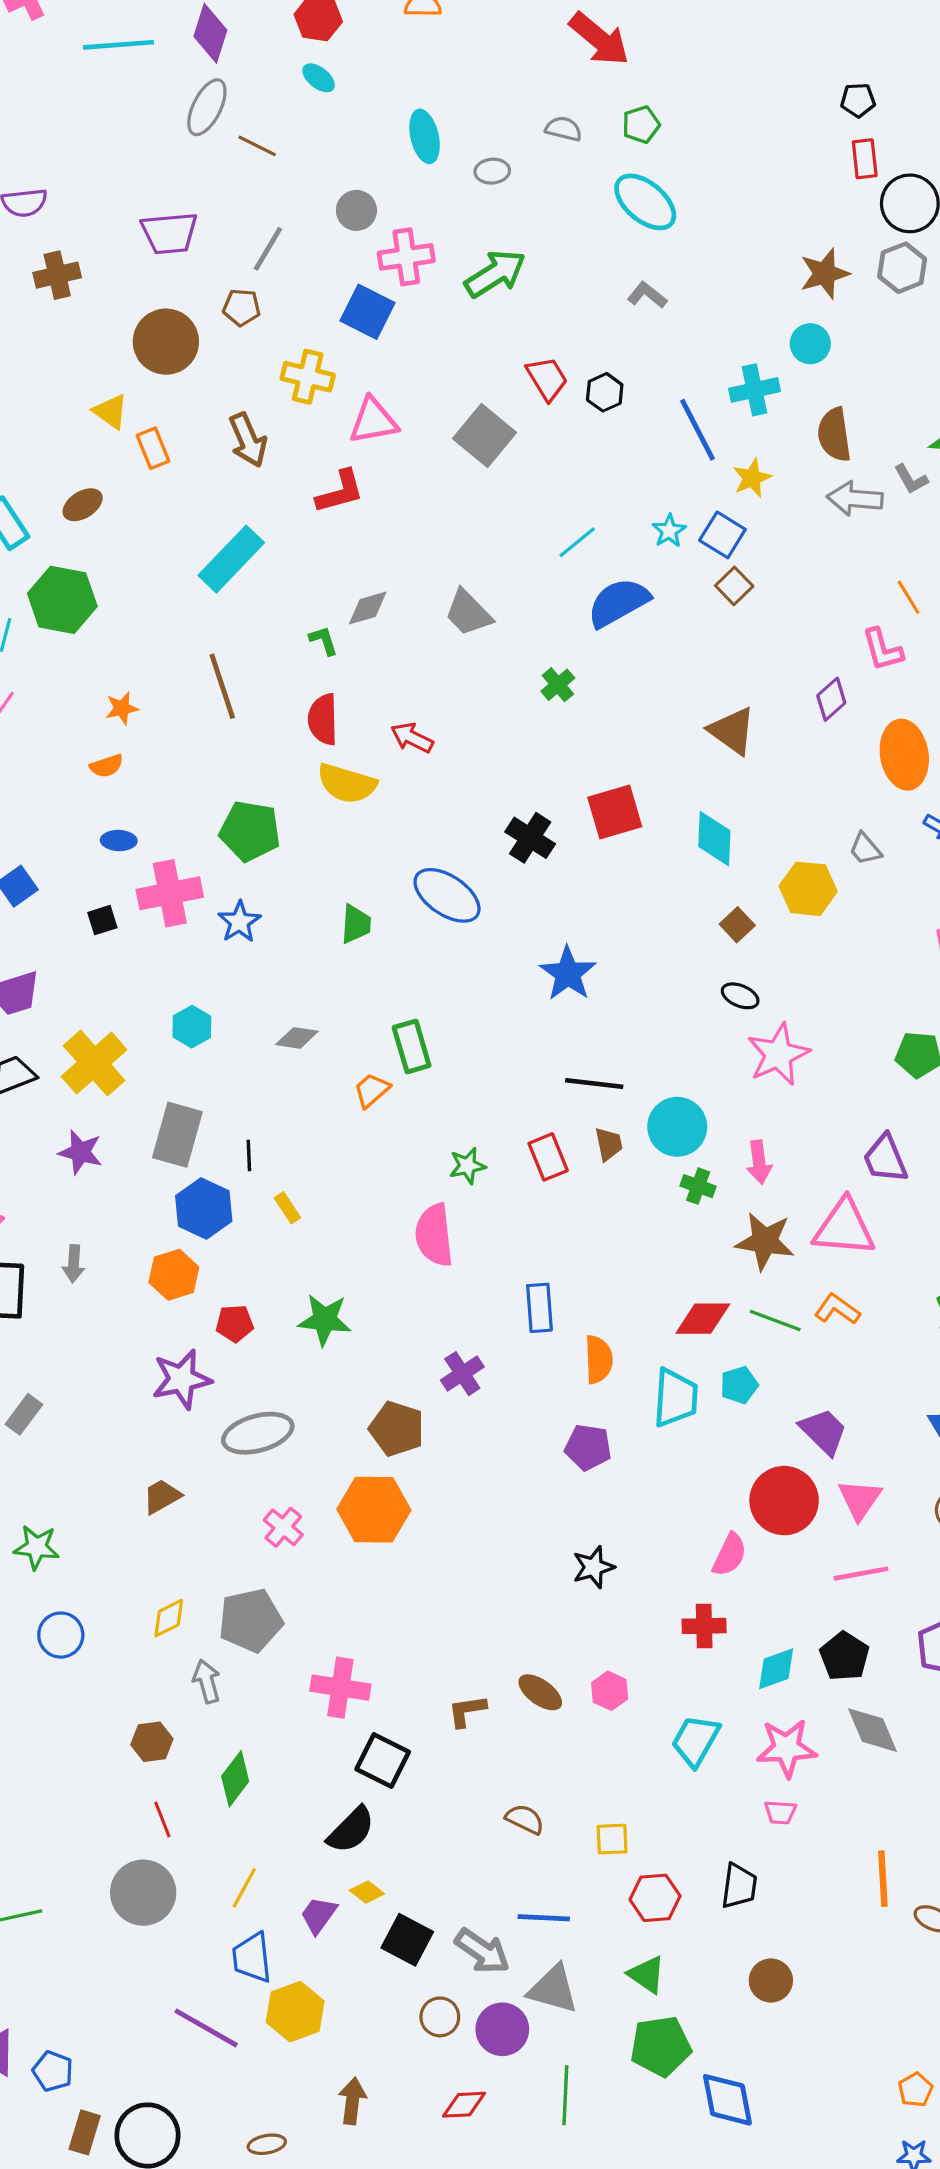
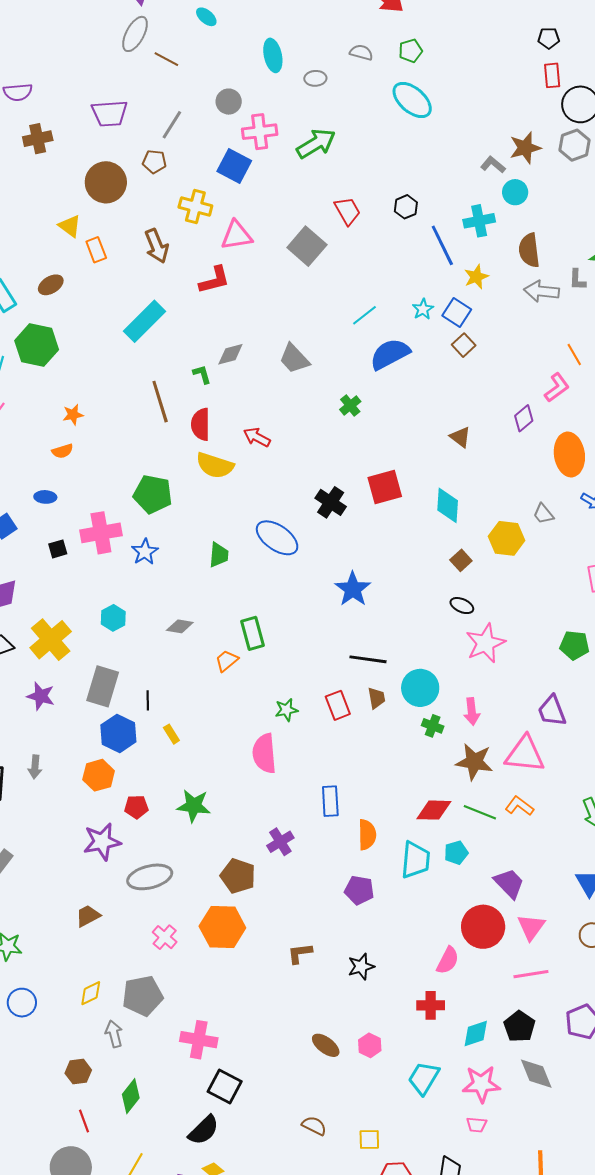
gray L-shape: (647, 295) -> (493, 165), moved
black hexagon: (605, 392) -> (406, 207), moved
gray L-shape: (911, 479) -> (577, 280), turned 30
pink L-shape: (882, 650) -> (557, 388), turned -112
brown line: (222, 686) -> (160, 402), moved
brown triangle: (732, 731) -> (460, 437), size x0.7
blue ellipse: (119, 840) -> (45, 497), moved
brown L-shape: (467, 1711) -> (300, 953), moved

